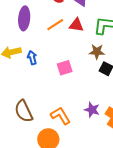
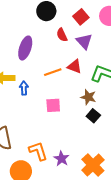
orange line: (55, 25) -> (53, 72), moved
purple star: (92, 110) -> (61, 159), moved

